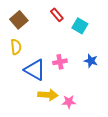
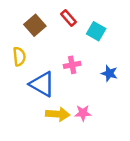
brown square: (19, 20) -> (35, 25), moved
pink cross: (60, 62) -> (72, 65), moved
pink star: (69, 102) -> (83, 113), moved

